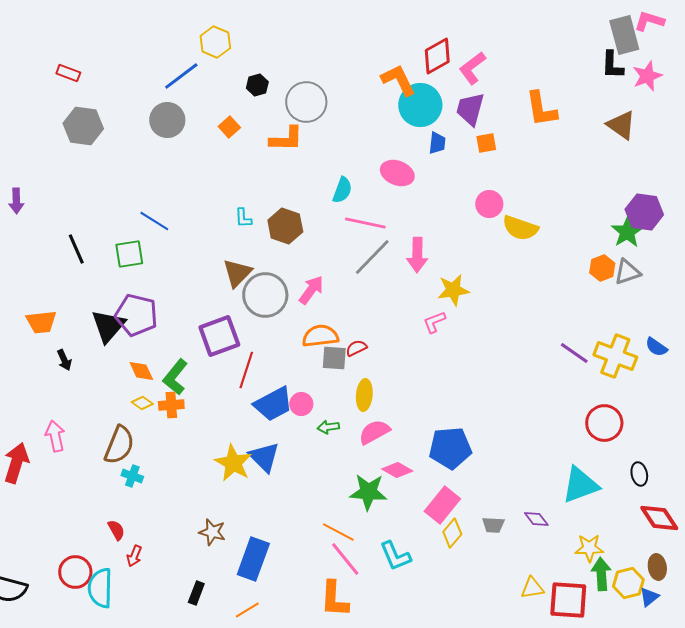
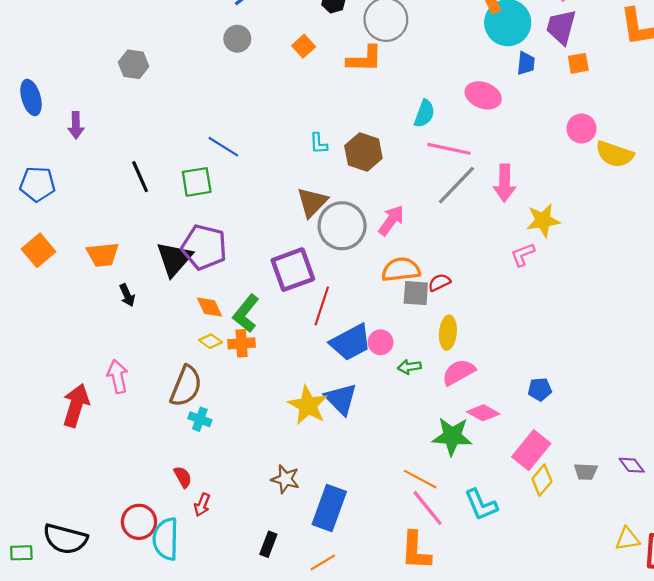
gray circle: (167, 120) -> (237, 39), size x0.7
gray hexagon: (83, 126) -> (134, 64), moved, size x0.7
blue pentagon: (450, 448) -> (540, 389), size x0.5

